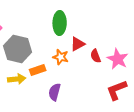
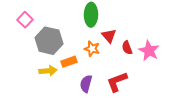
red triangle: (78, 44) -> (109, 36), turned -42
red L-shape: (117, 90) -> (117, 82), moved

